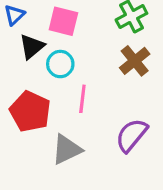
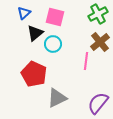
pink line: (82, 99) -> (86, 61), moved
purple semicircle: (131, 135) -> (98, 103), moved

